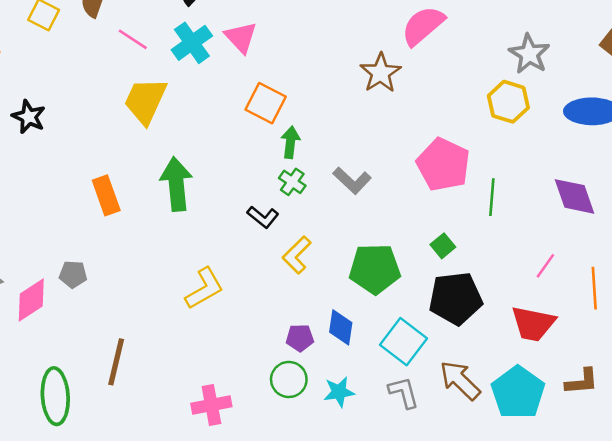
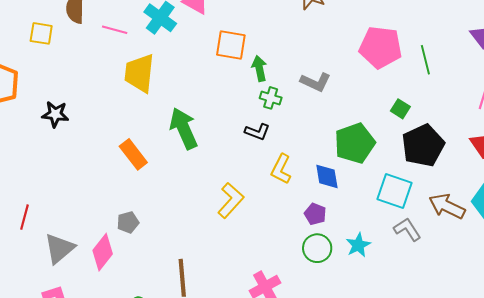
yellow L-shape: (297, 255) -> (281, 169), moved
blue diamond: (341, 327) -> (327, 176), moved
purple pentagon: (300, 338) -> (315, 214), turned -30

